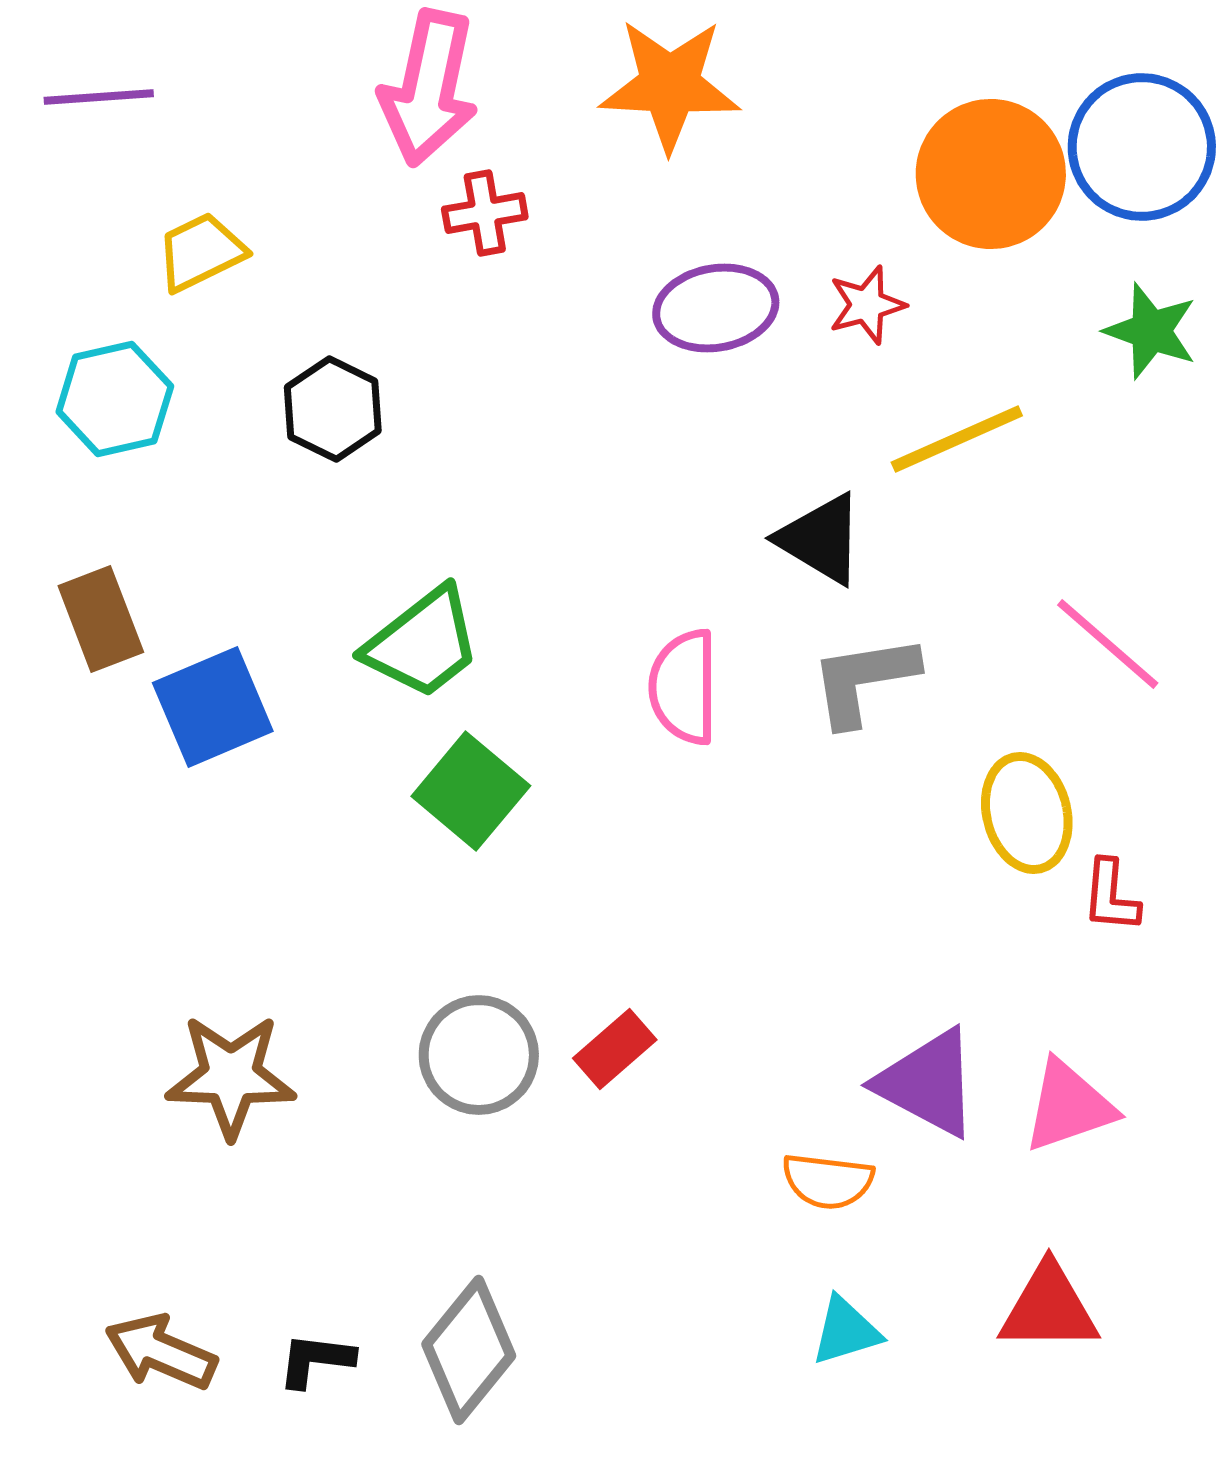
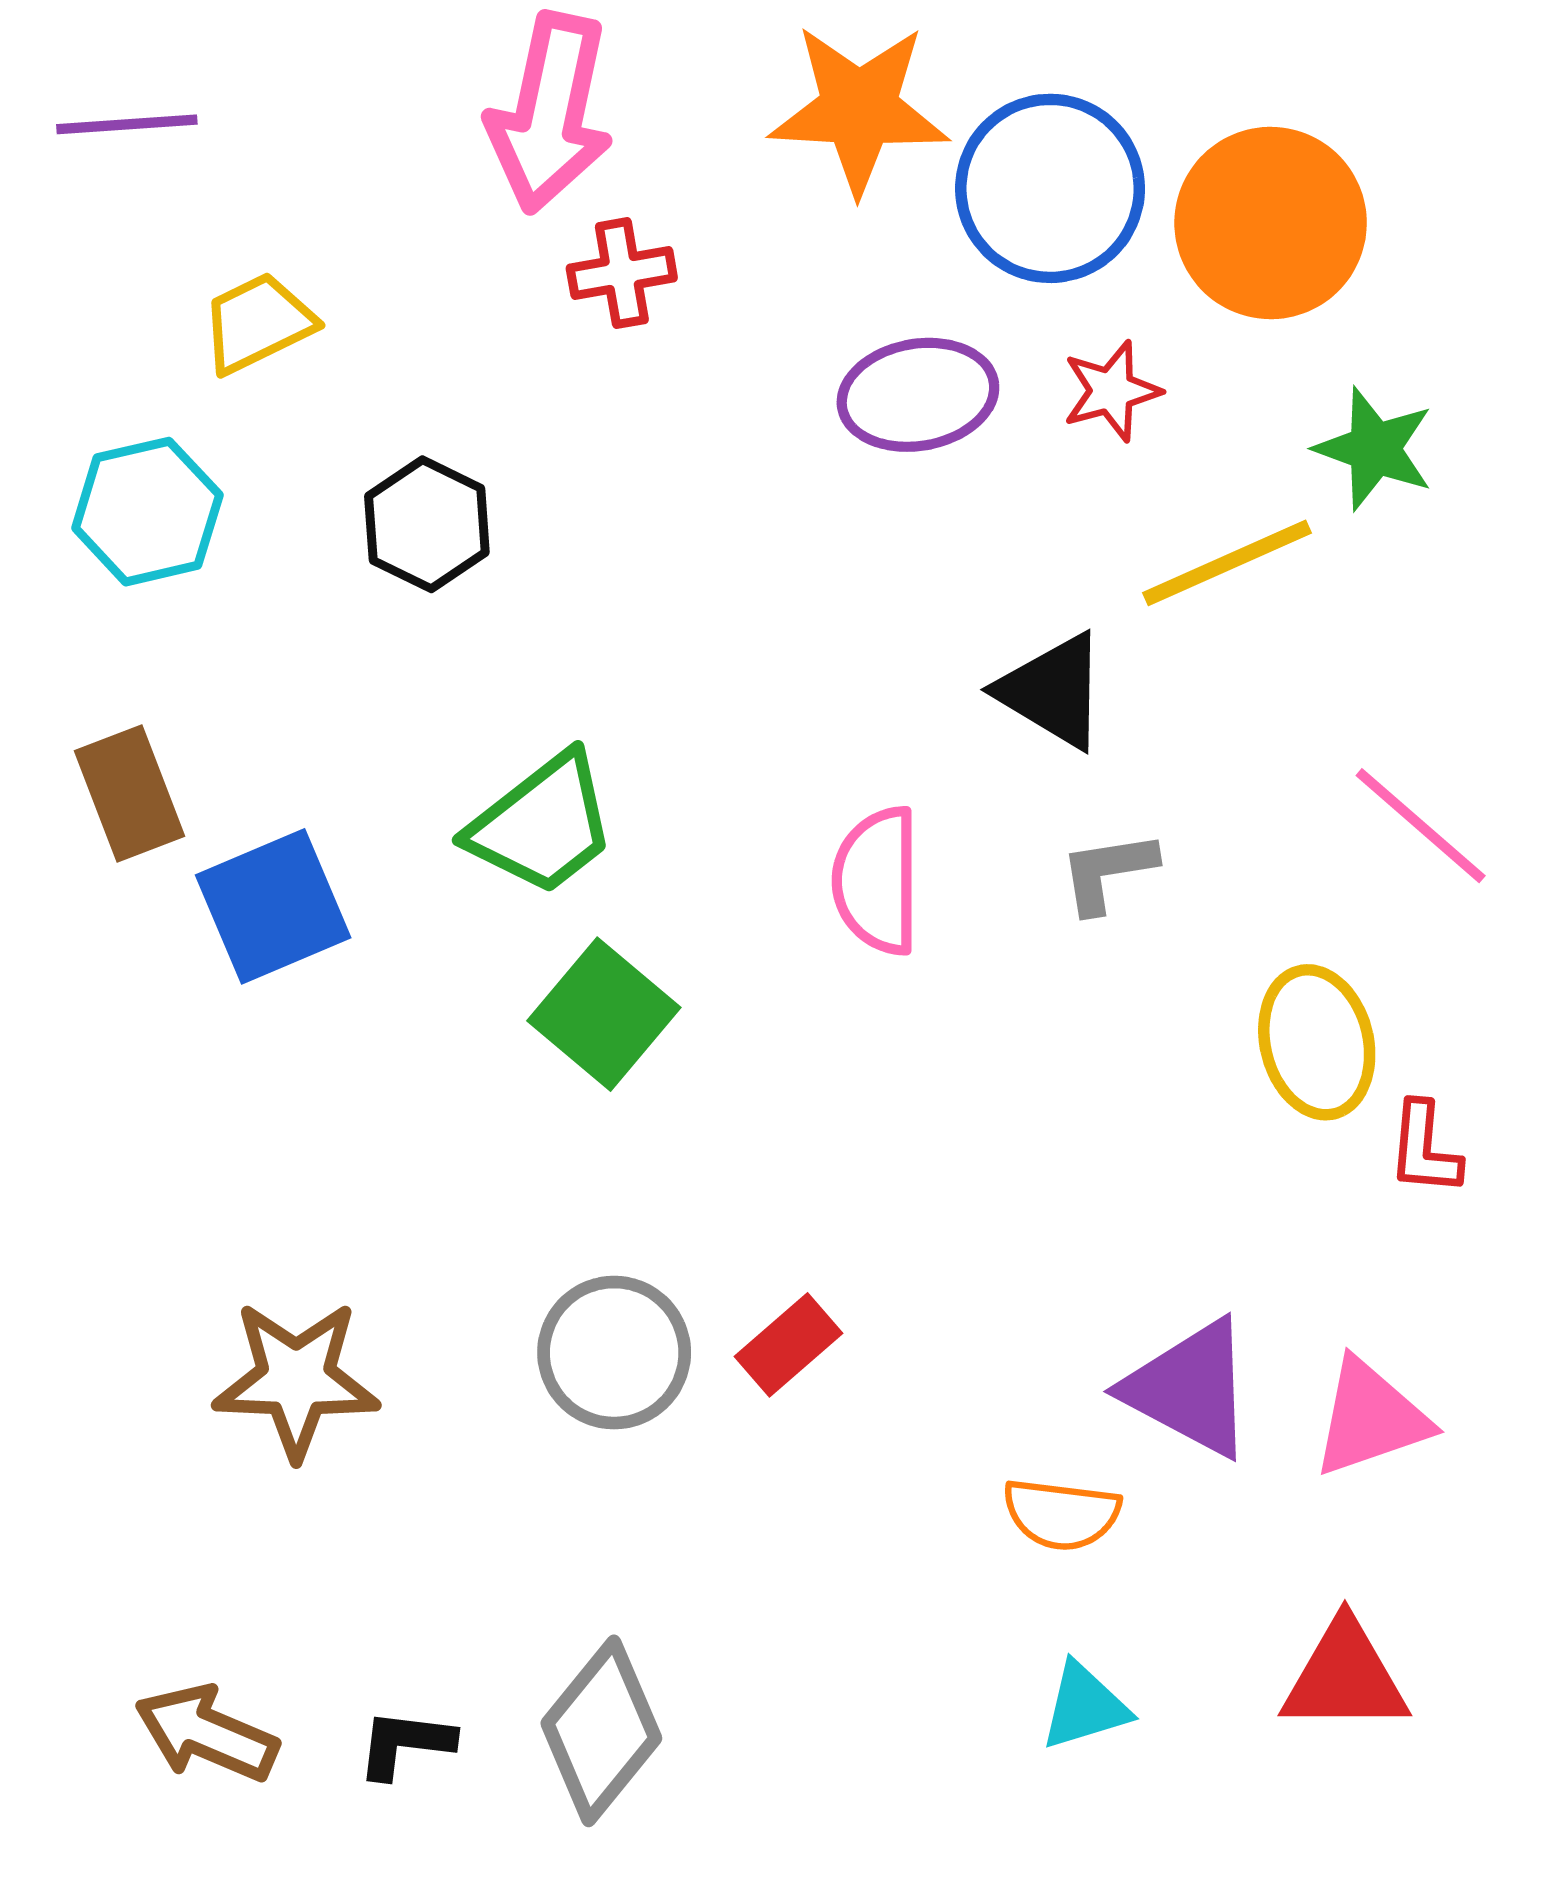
blue circle: (1142, 147) -> (1050, 188), moved
green star: (1151, 331) -> (1374, 449), moved
gray L-shape: (864, 680) -> (1108, 872), size x0.7

